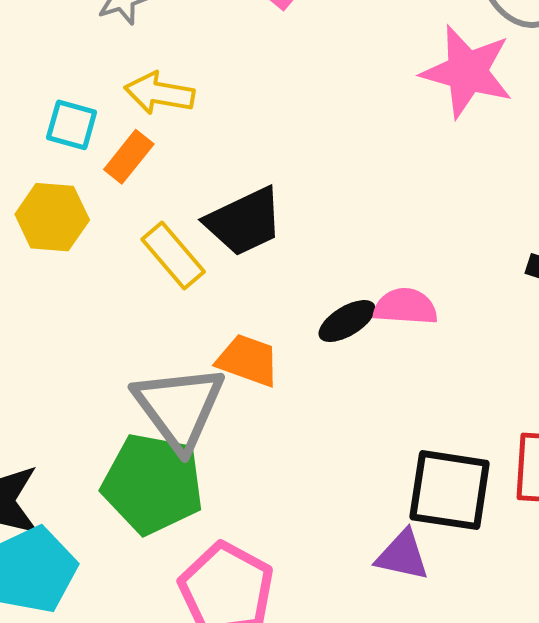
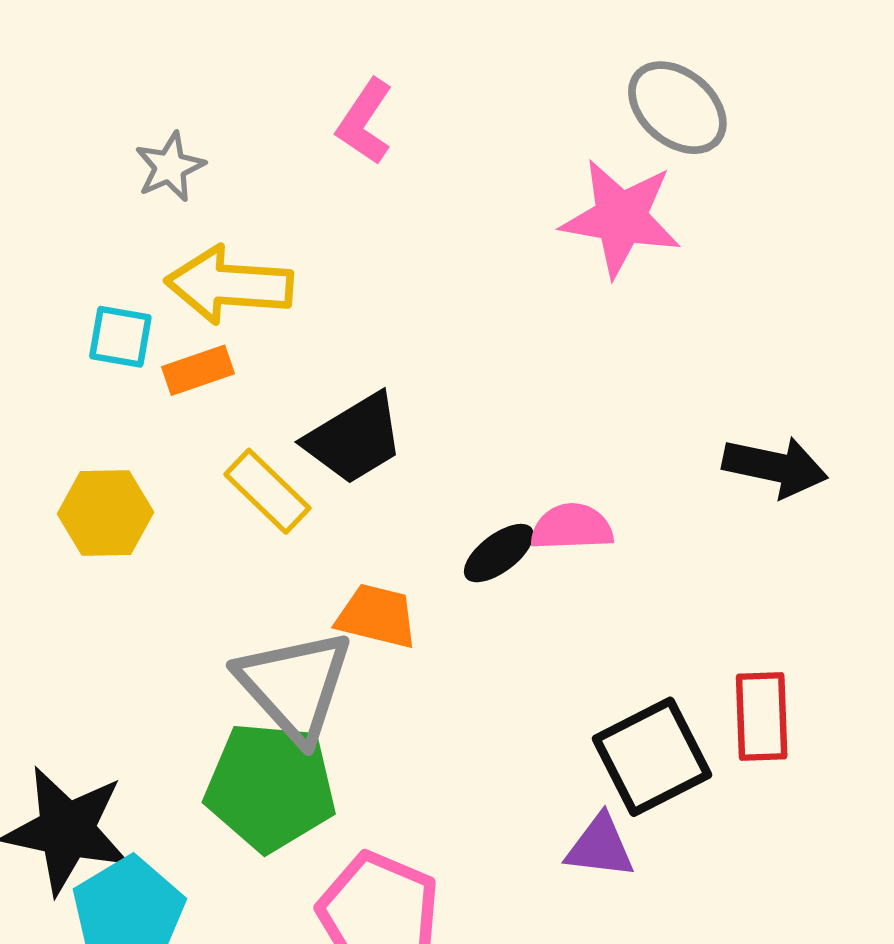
yellow arrow: (159, 93) -> (229, 285), size x1.4
orange rectangle: (129, 157) -> (198, 370), turned 38
yellow hexagon: (52, 217) -> (106, 513), moved
black square: (450, 490) -> (652, 757), turned -30

